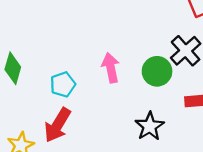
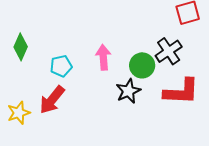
black star: (150, 126) -> (128, 91), moved

